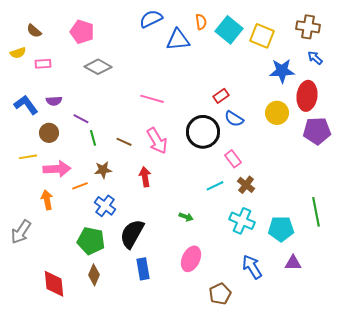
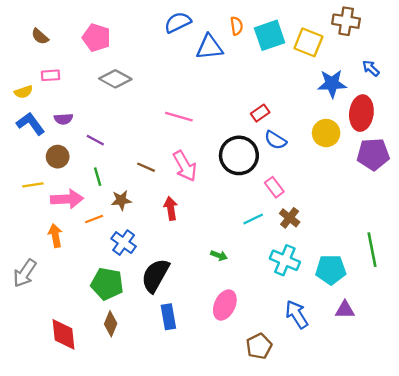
brown cross: (308, 27) -> (346, 21), moved
cyan square: (229, 30) -> (270, 35), turned 32
yellow semicircle: (18, 53) -> (23, 92), moved
green line: (93, 138) -> (98, 177), moved

